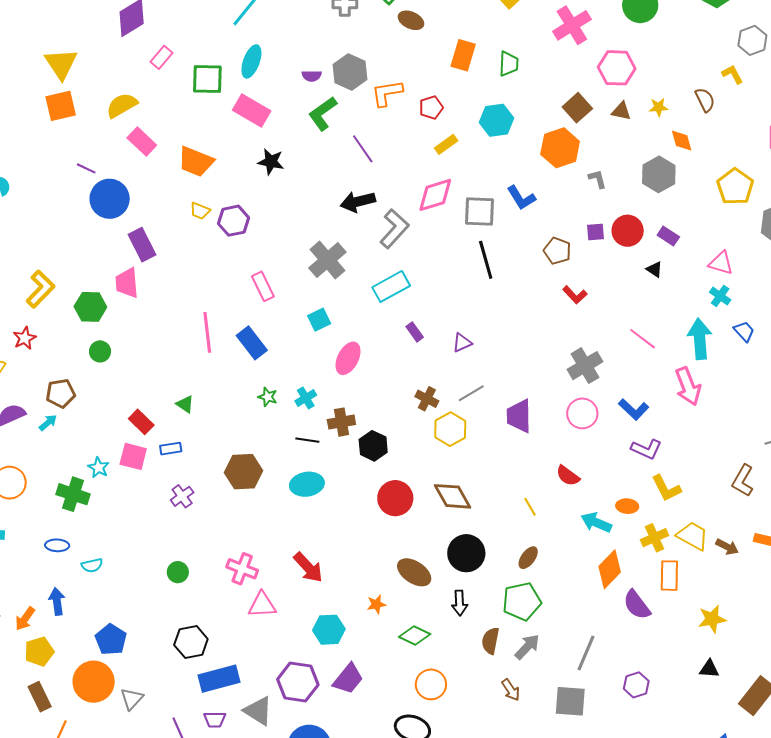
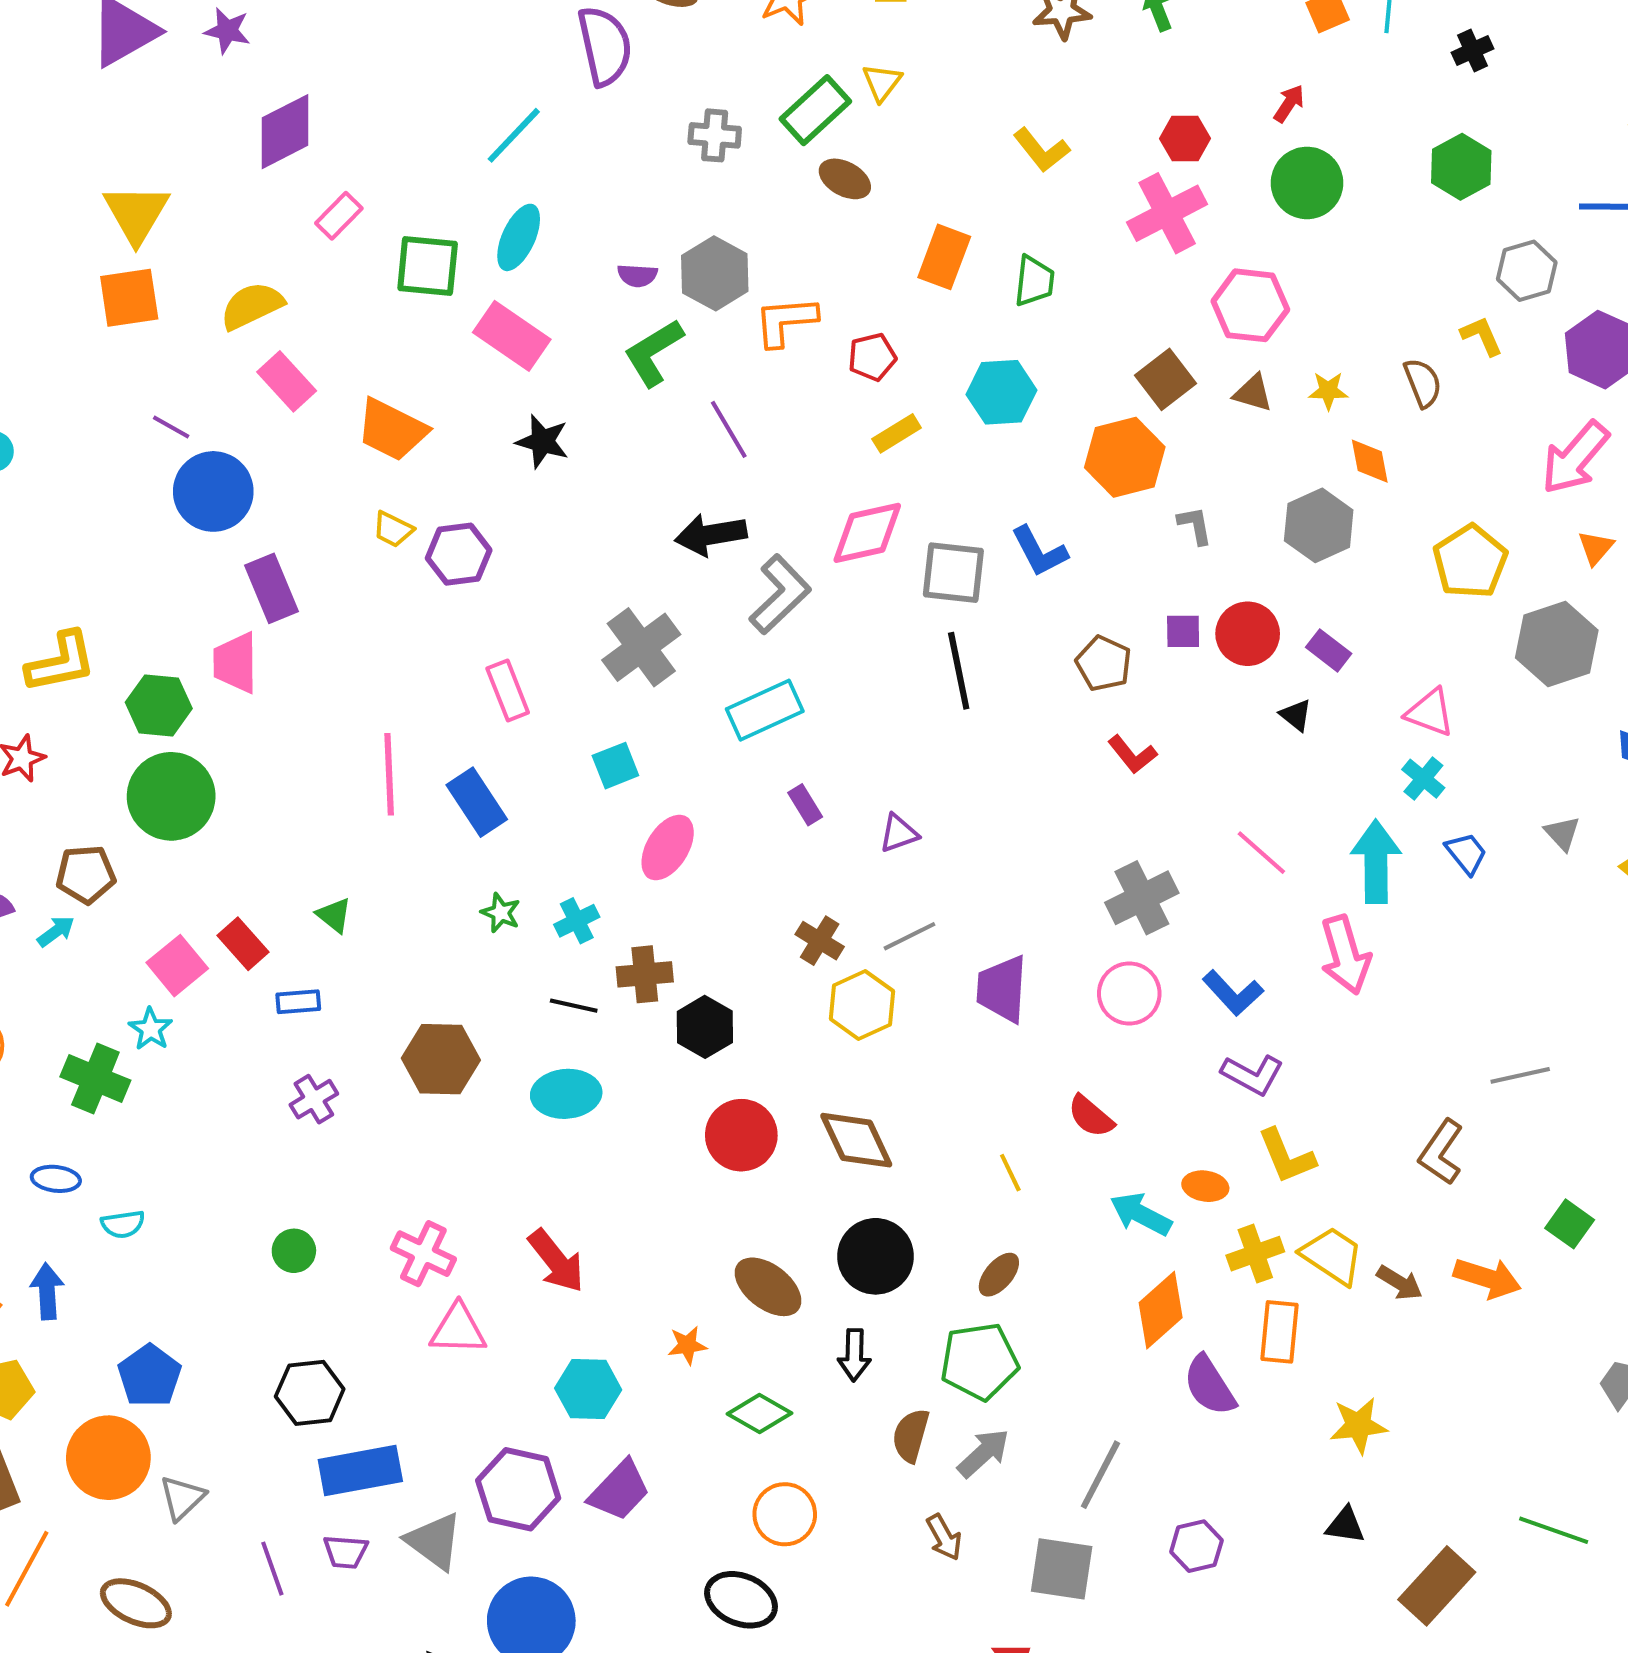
yellow L-shape: (40, 289) -> (61, 662), turned 30
green circle: (100, 351) -> (171, 796), size x2.0
pink square: (133, 456) -> (177, 966), moved, turned 32

